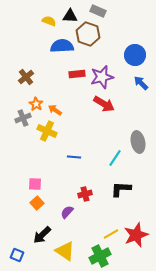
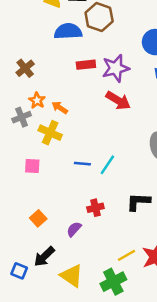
cyan line: (115, 158) -> (107, 165), moved
pink square: (35, 184) -> (32, 166), moved
blue square: (17, 255) -> (19, 271), moved

